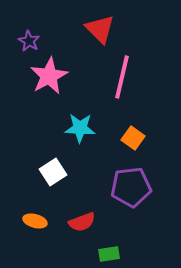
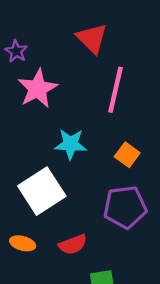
white square: (53, 172) -> (42, 191), size x1.6

